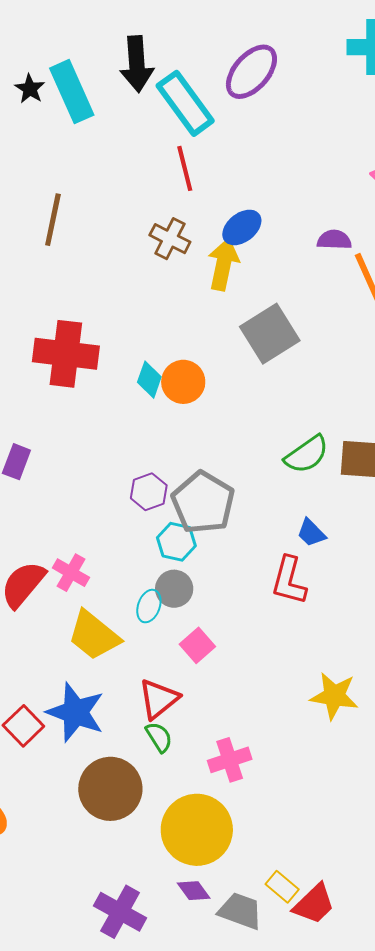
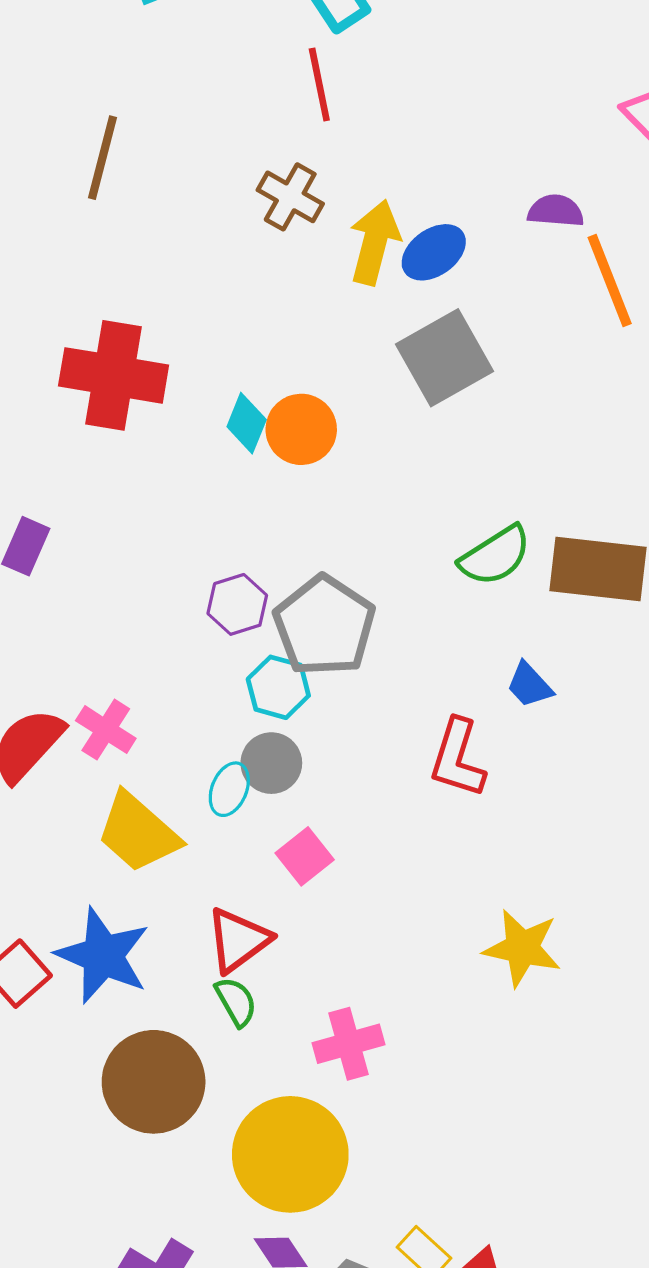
blue ellipse: (242, 227) -> (434, 252), moved
blue trapezoid: (311, 533) -> (529, 685), moved

